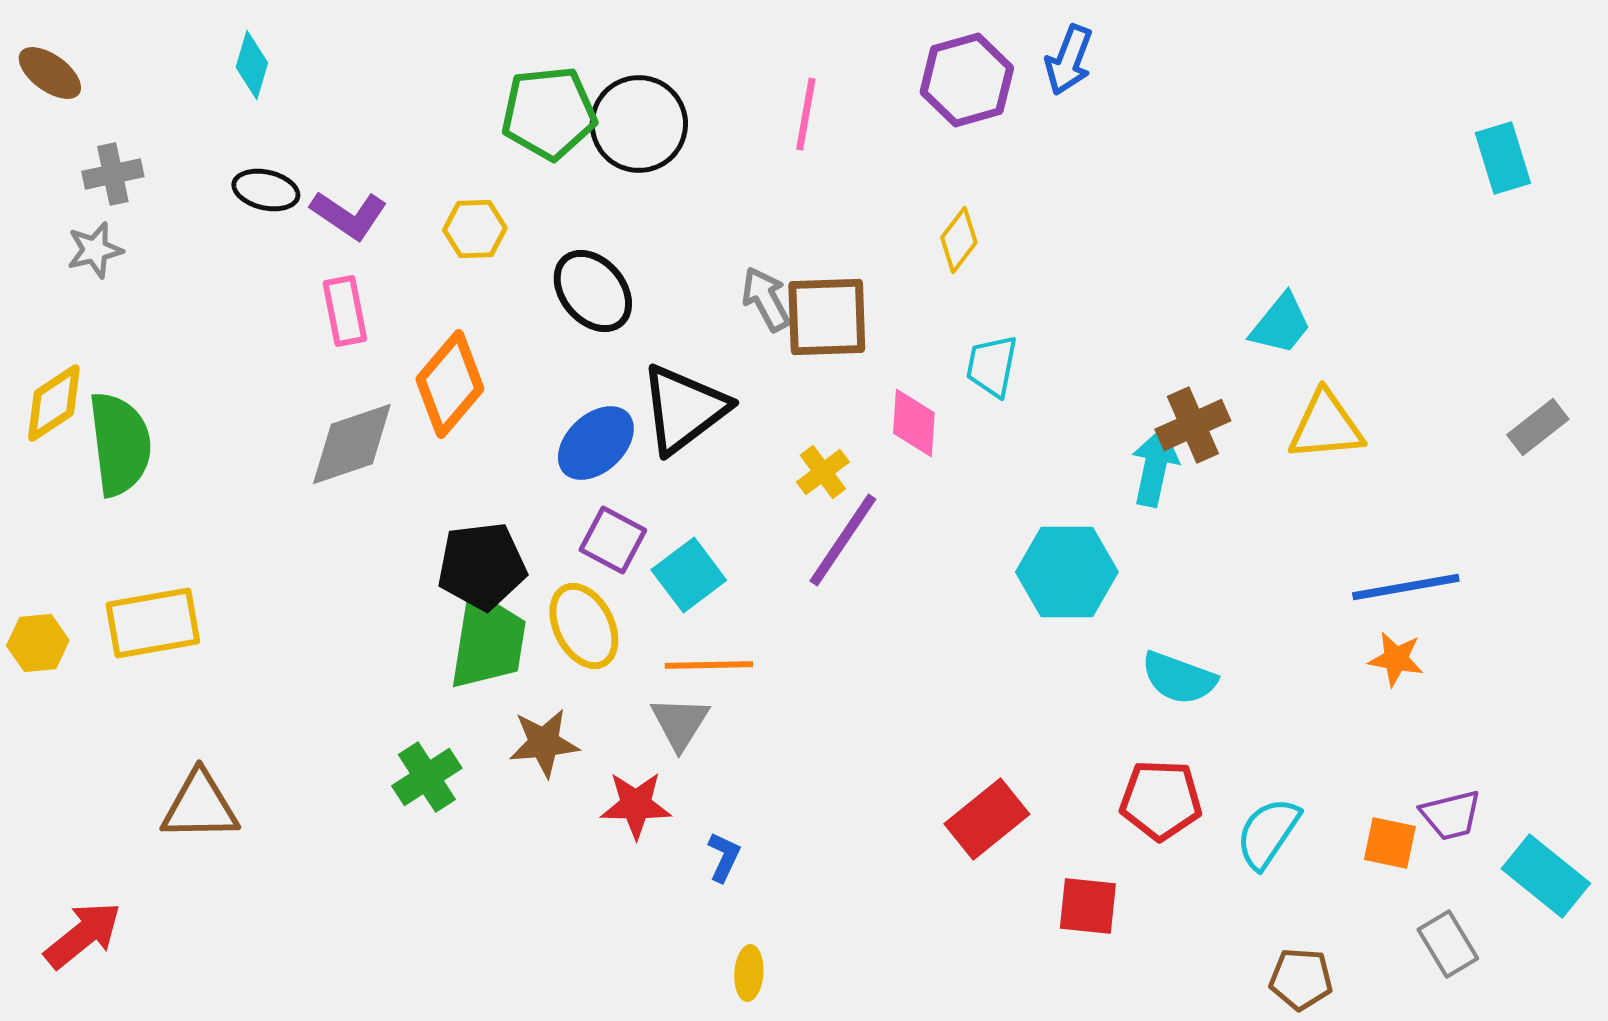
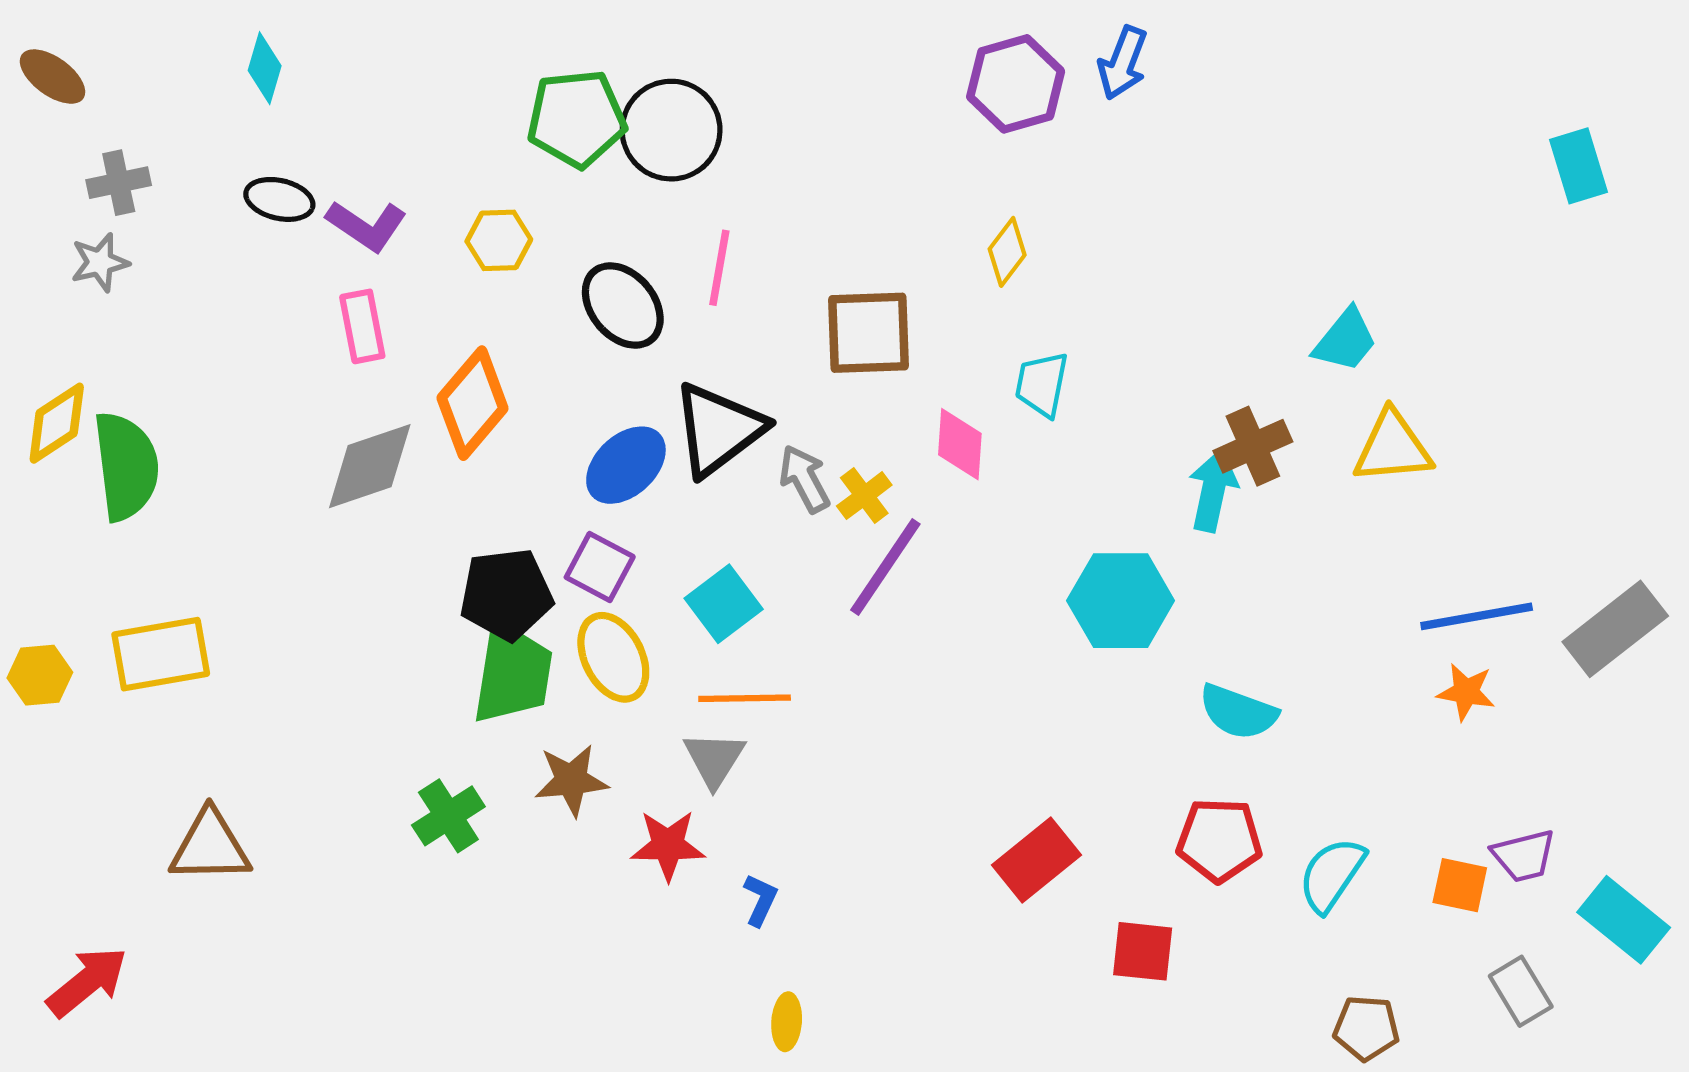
pink line: (806, 114) -> (719, 268), moved
gray arrow: (766, 299) -> (804, 479), moved
gray rectangle: (1538, 427) -> (1615, 629), moved, size x1.6
purple square: (613, 540) -> (600, 567), moved

